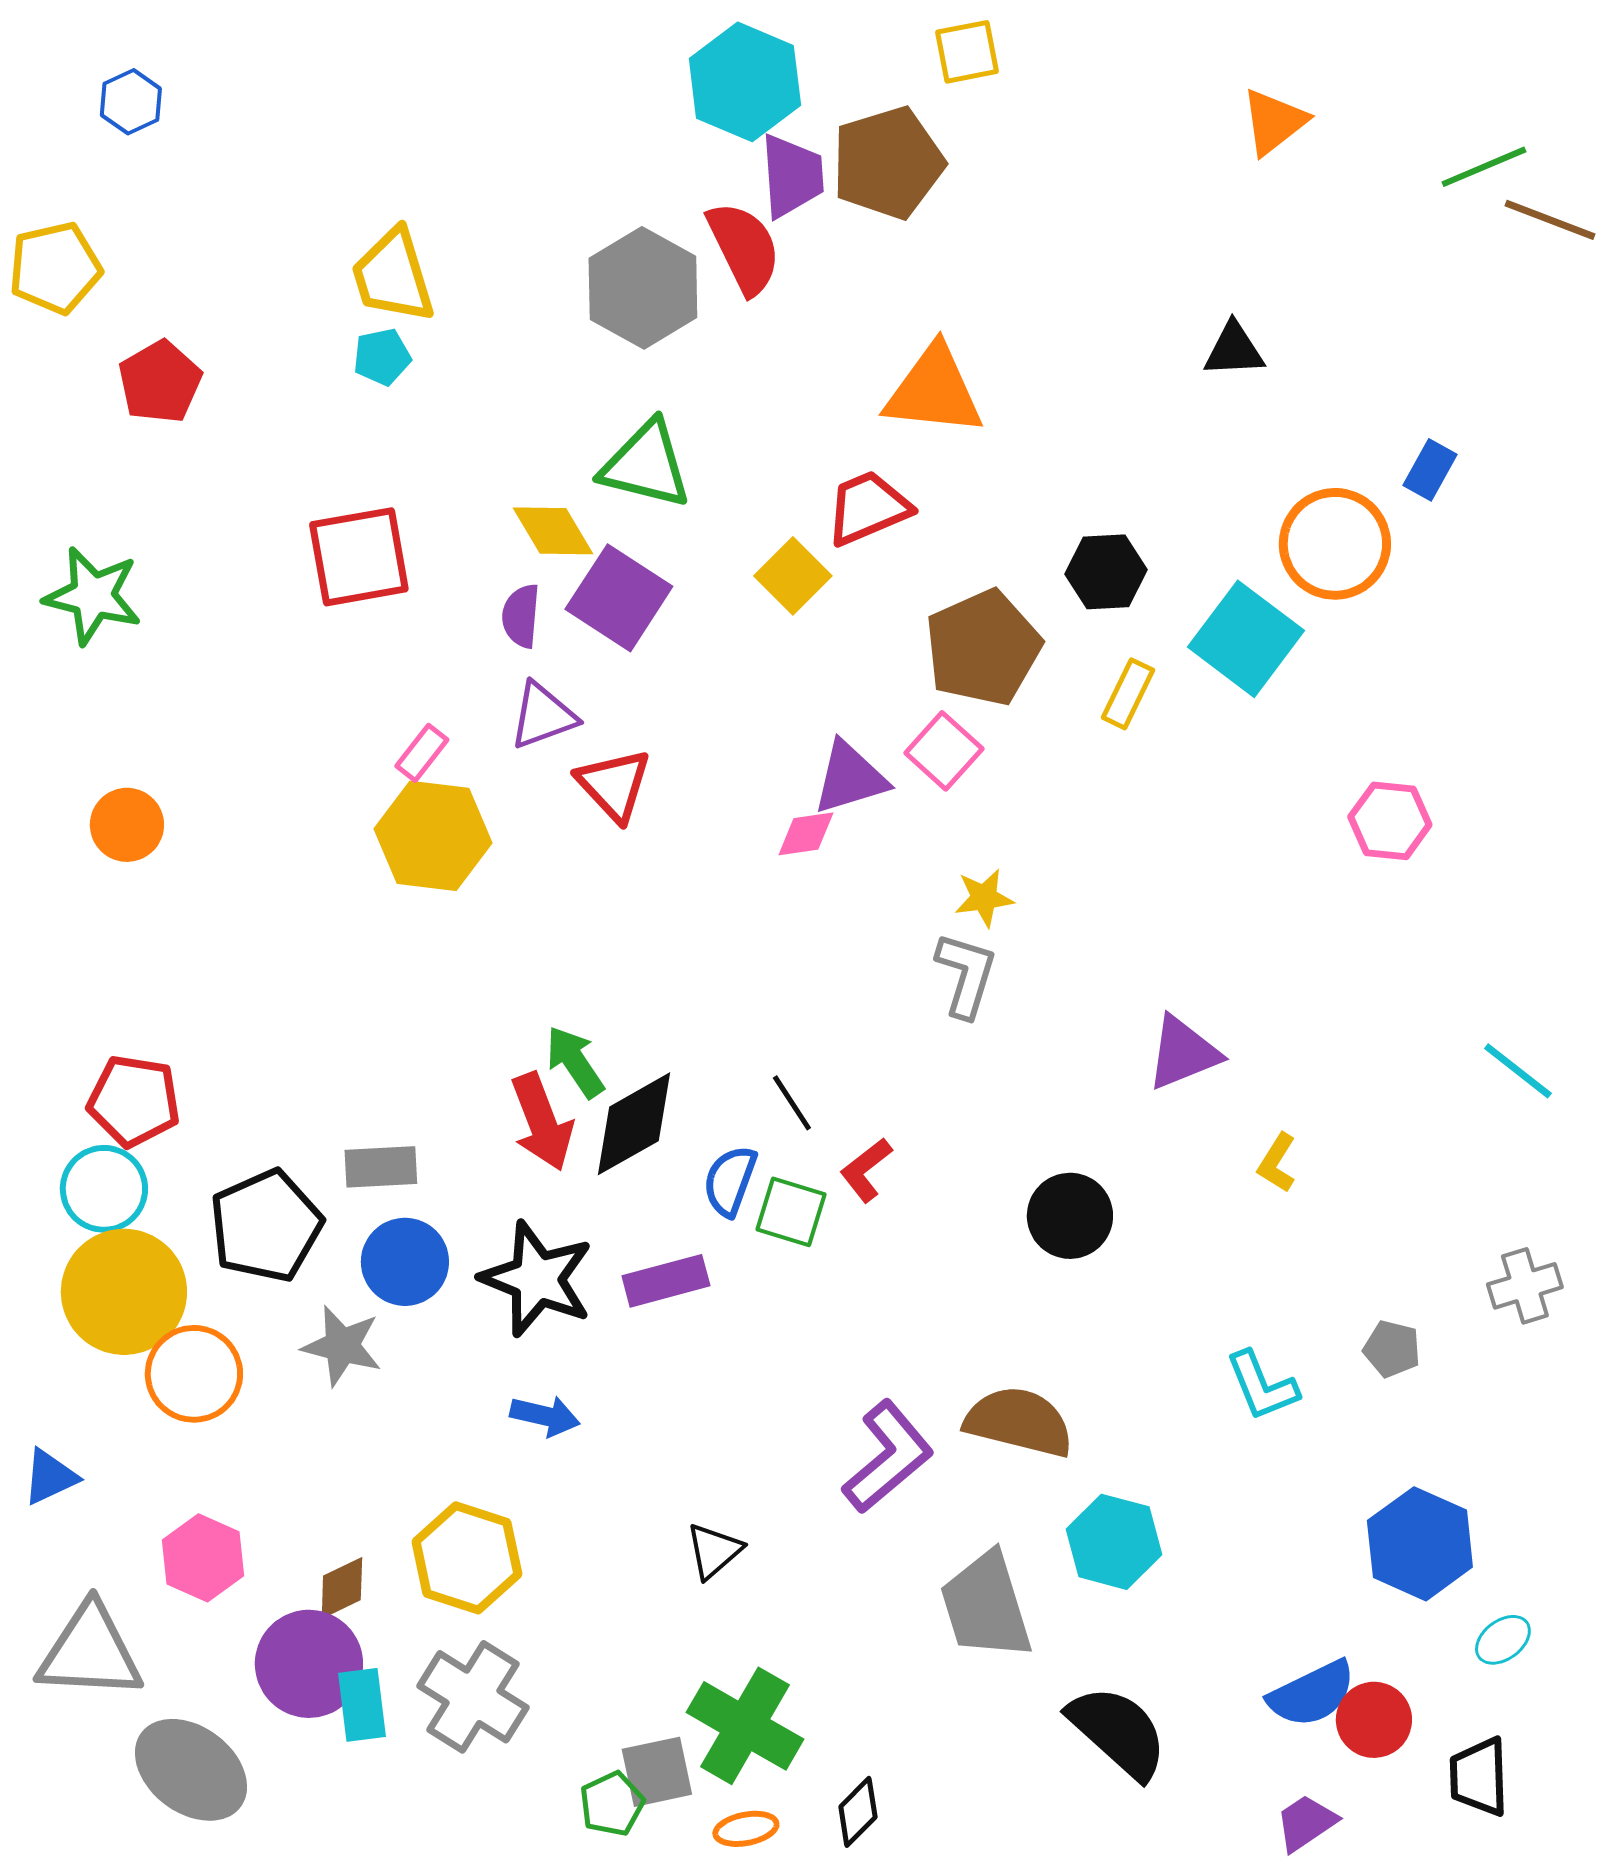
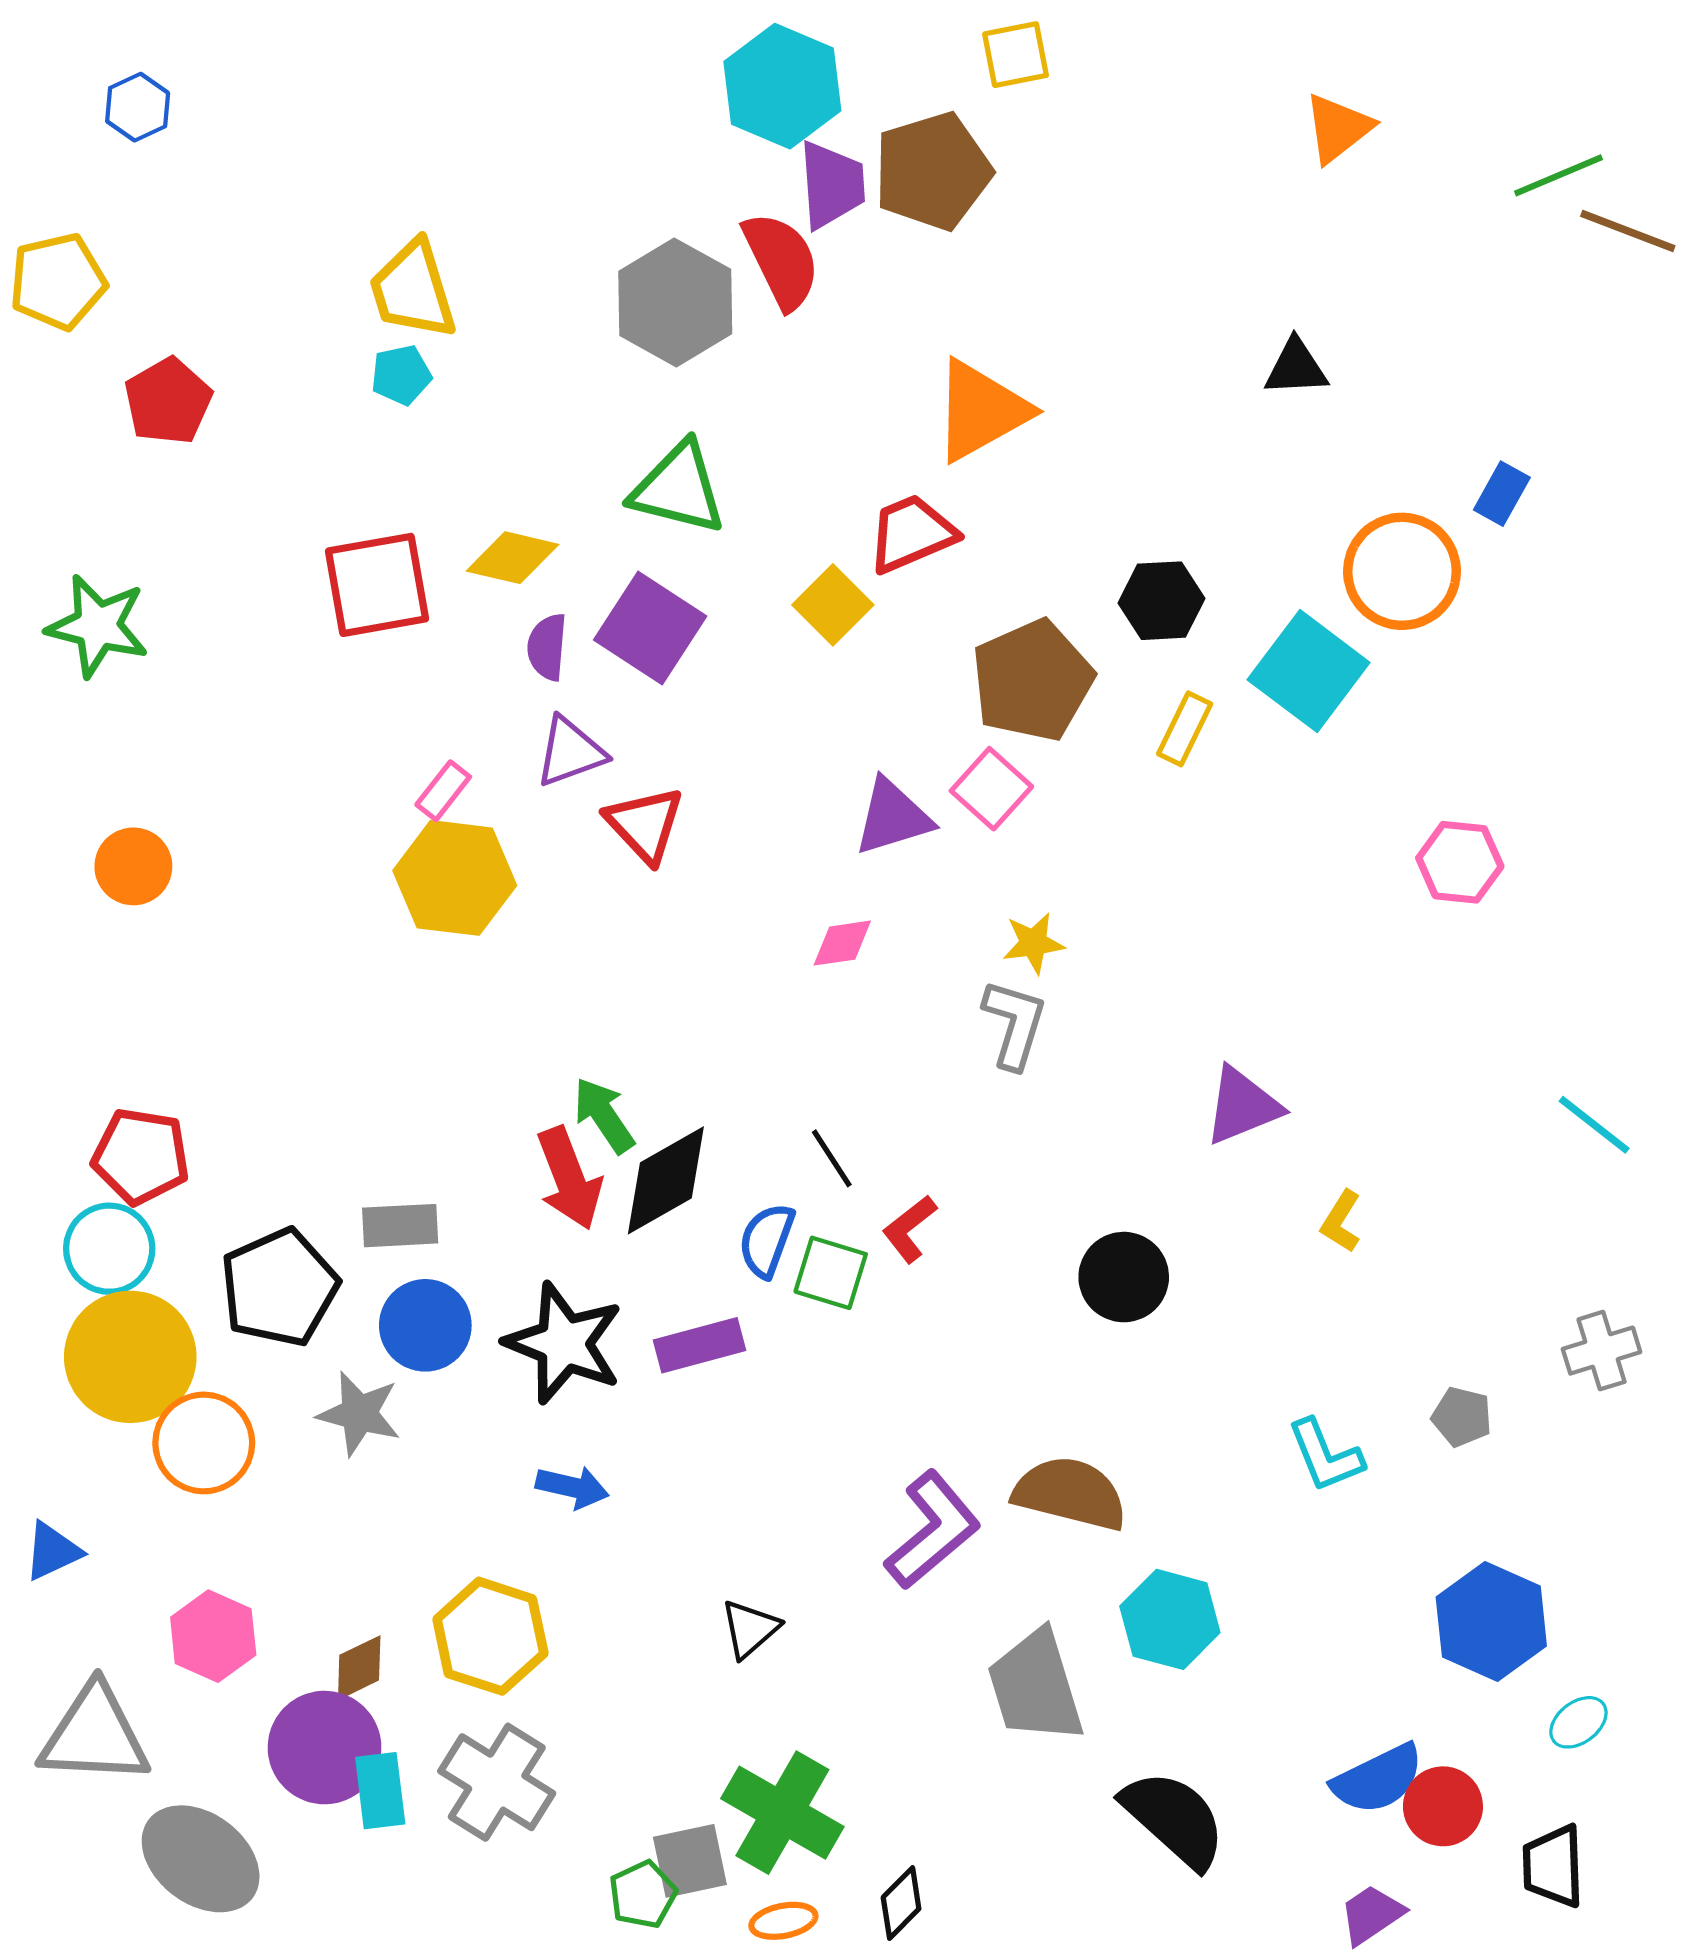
orange triangle: (934, 391) -> (981, 411), turned -35
yellow diamond: (553, 531) -> (512, 558), moved, turned -46
pink diamond: (806, 834) -> (842, 943), moved

